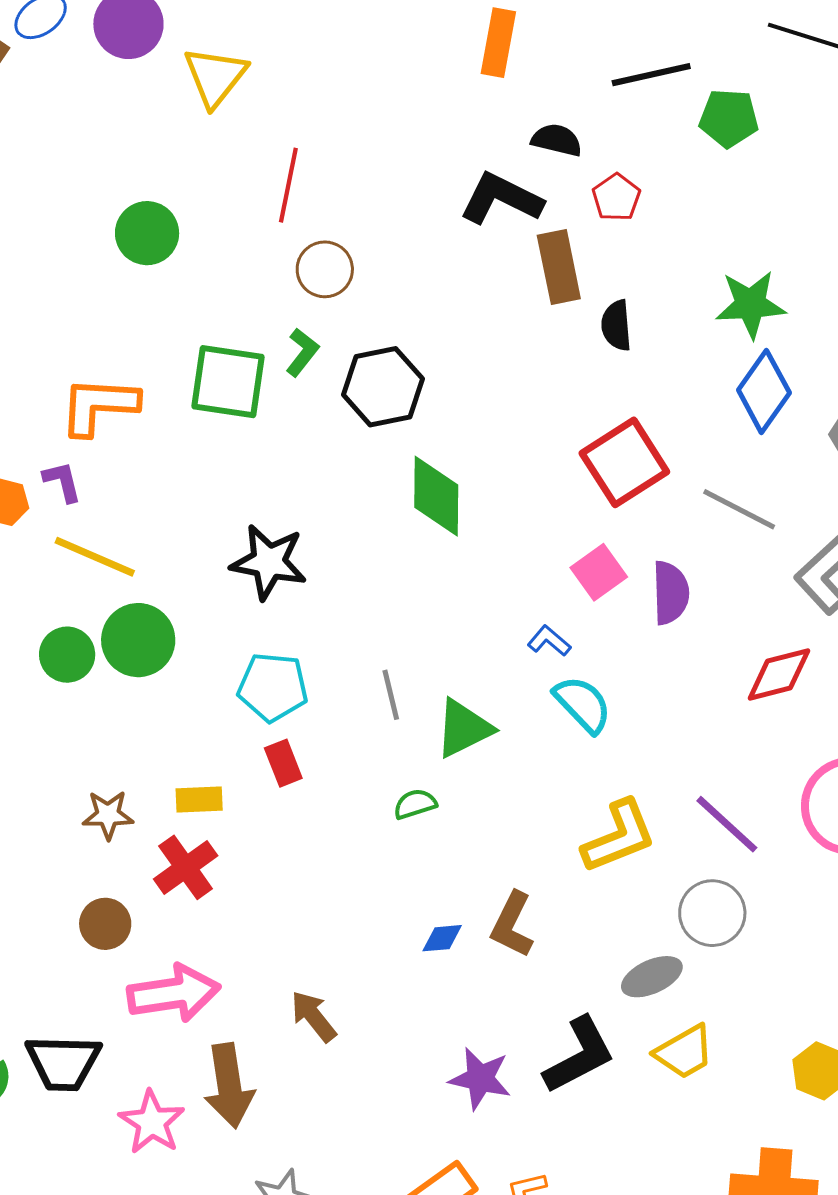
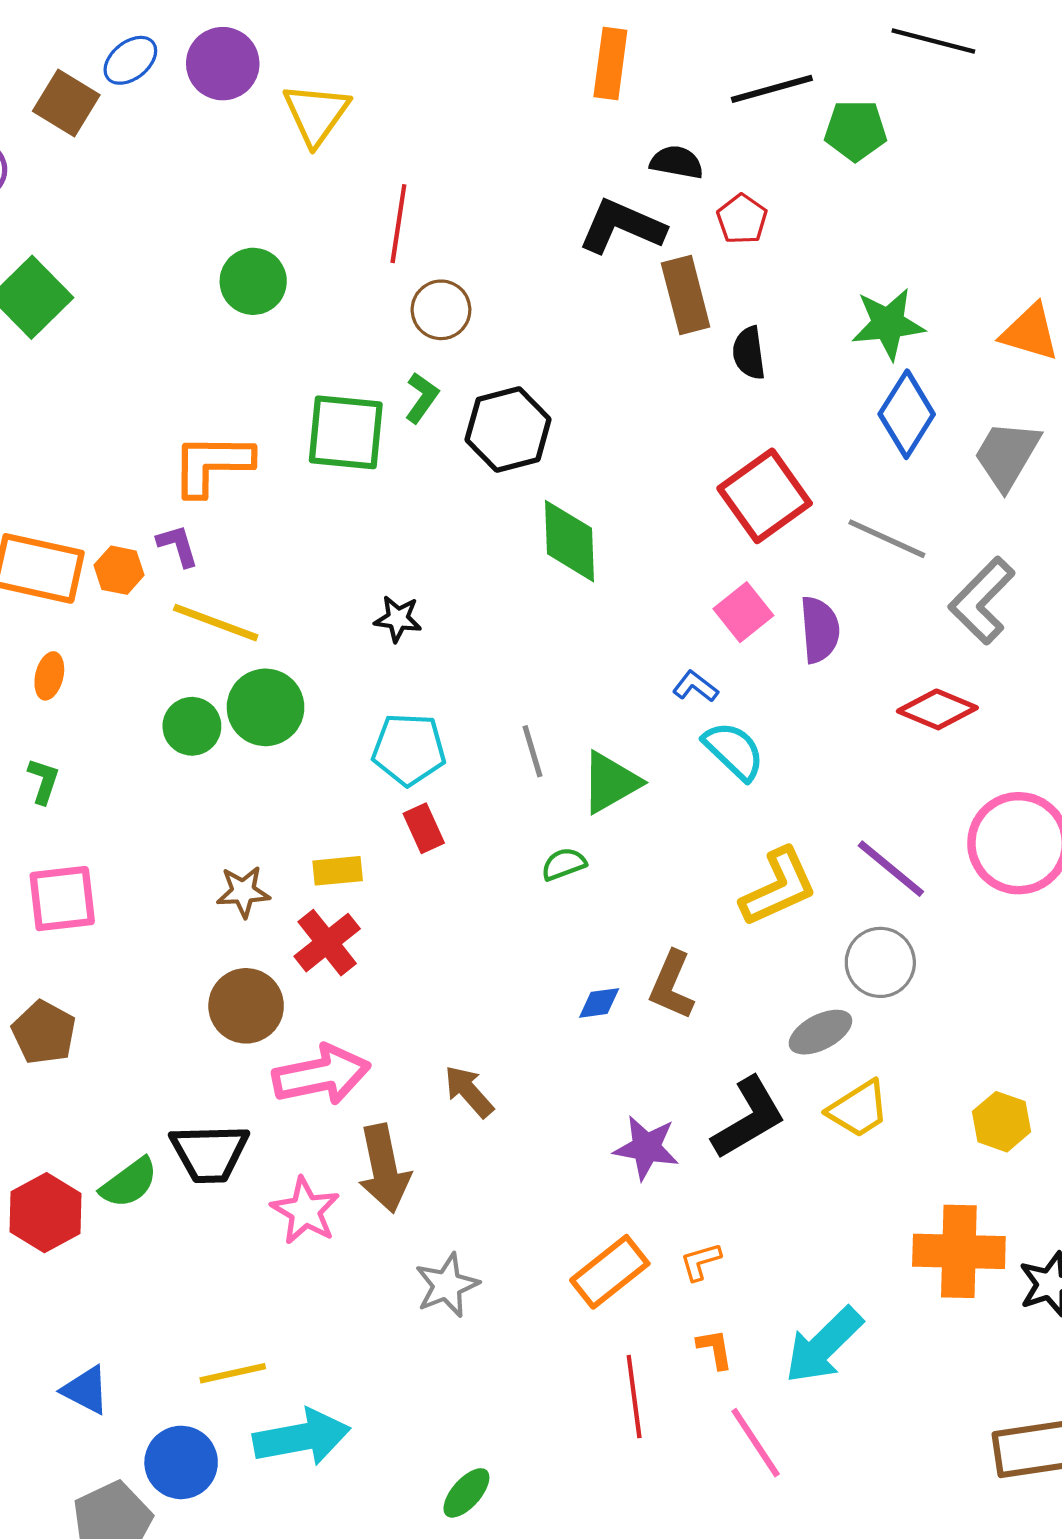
black star: (269, 562) -> (398, 619), size x0.6
red diamond: (779, 675) -> (937, 709), turned 40
brown circle: (105, 924) -> (246, 1006), size x1.4

